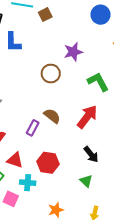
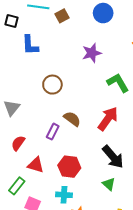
blue circle: (101, 15) -> (103, 13), moved
brown circle: (51, 74) -> (52, 85), moved
black arrow: (91, 154) -> (113, 157), size x1.4
cyan cross: (28, 183) -> (64, 195), moved

